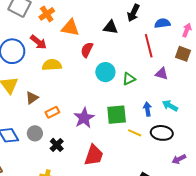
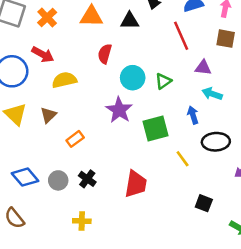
orange triangle: (70, 28) -> (91, 16), moved
brown triangle: (32, 98) -> (48, 115), moved
cyan arrow: (170, 106) -> (212, 94), moved
purple star: (84, 118) -> (119, 110), moved
gray circle: (35, 133) -> (58, 180), moved
yellow line: (135, 133) -> (183, 159), moved, turned 40

